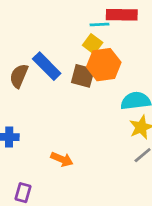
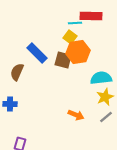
brown semicircle: (19, 76) -> (17, 72), moved
orange arrow: (62, 159) -> (76, 115), moved

